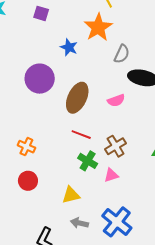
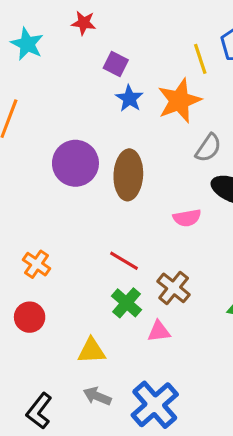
purple square: (41, 13) -> (116, 64), moved
blue star: (69, 47) -> (129, 98), moved
brown ellipse: (77, 98) -> (128, 175), moved, turned -32
brown cross: (116, 146) -> (174, 288), turned -30

